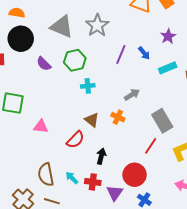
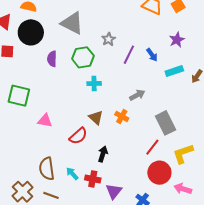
gray star: (97, 25) -> (109, 39), moved, size x0.6
purple semicircle: (44, 64) -> (52, 59), turned 42
red circle: (135, 175) -> (159, 173), moved

